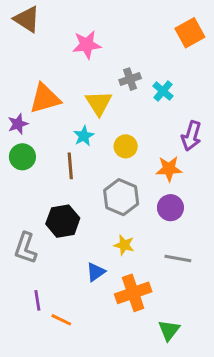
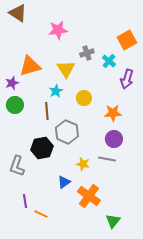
orange square: (190, 33) -> (127, 40), moved
purple arrow: (191, 136) -> (127, 79), moved
gray hexagon: (121, 197) -> (67, 132), moved
gray line: (178, 258) -> (107, 159), moved
orange cross: (133, 293) -> (89, 196), turned -35

